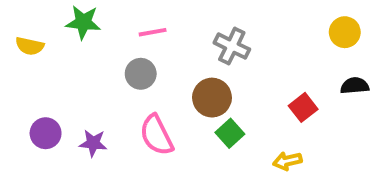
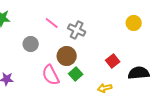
pink line: (153, 32) -> (52, 23), moved, turned 48
black semicircle: (355, 86) -> (139, 73), moved, size x1.5
pink semicircle: (157, 135) -> (51, 75), moved

